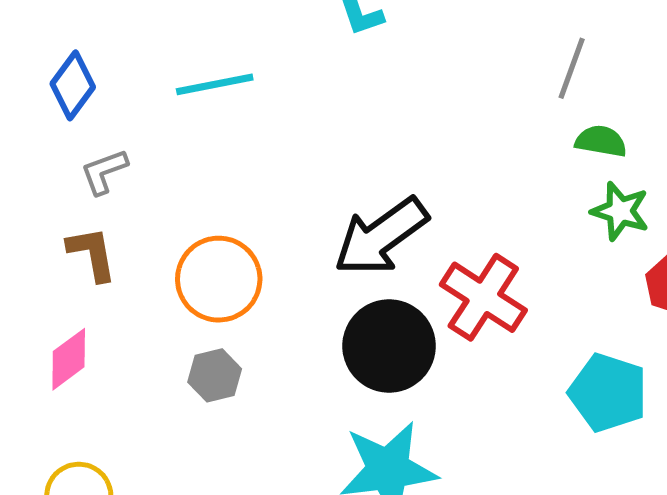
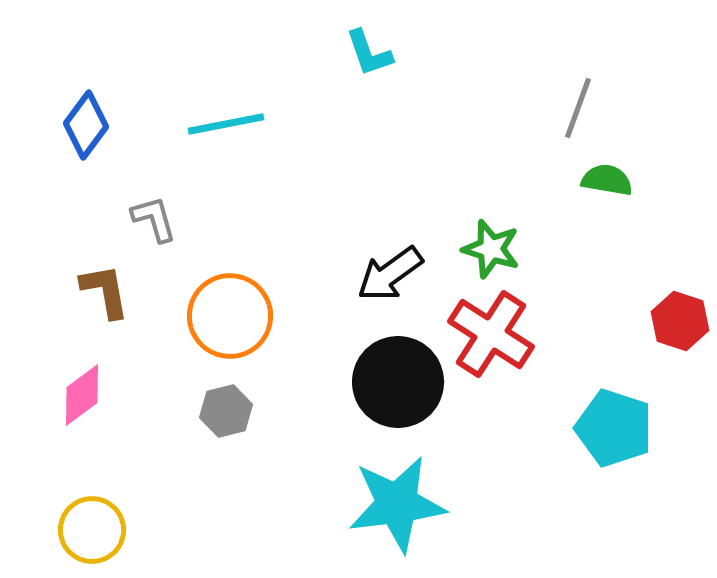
gray L-shape: (104, 172) -> (154, 219), moved, turned 94
green star: (620, 211) -> (491, 249), moved
black arrow: (381, 236) -> (390, 274), size x0.7

